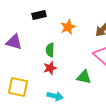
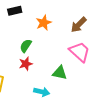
green semicircle: (50, 50) -> (26, 46), turned 32
cyan arrow: (55, 96) -> (42, 92), moved

